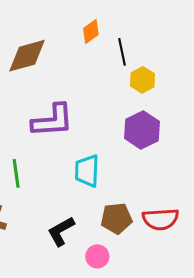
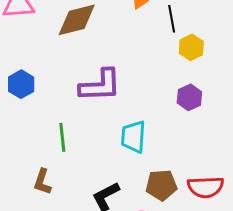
purple hexagon: (142, 130) -> (189, 97), size x0.7

